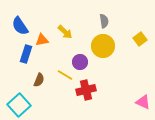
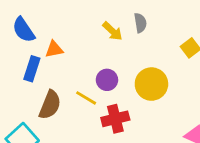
yellow arrow: (65, 32) -> (113, 31), moved
yellow circle: (103, 46) -> (151, 84), moved
brown semicircle: (39, 80) -> (50, 105), size x1.5

